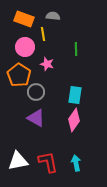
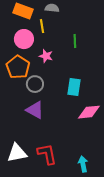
pink diamond: (74, 120) -> (89, 112), moved, turned 50
cyan arrow: (76, 163) -> (83, 164), moved

